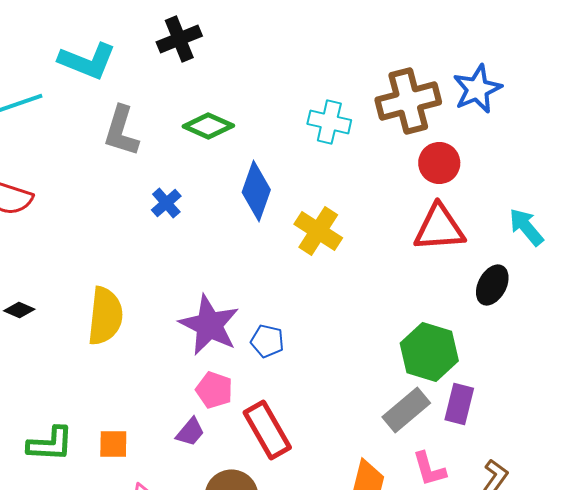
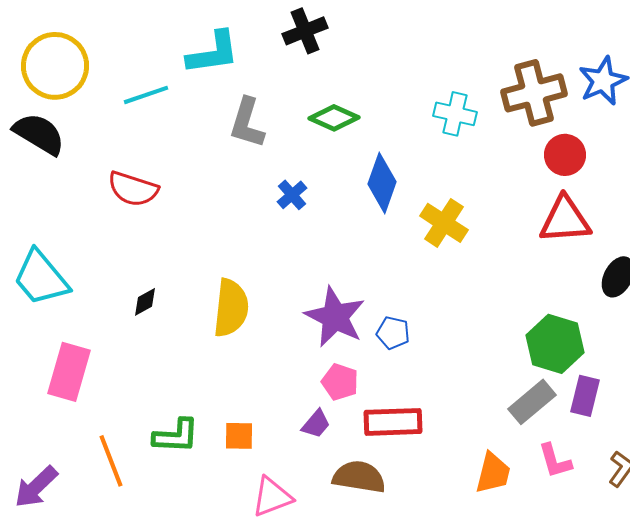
cyan L-shape: (87, 61) -> (213, 53), turned -30
black diamond: (19, 310) -> (145, 302), turned -52
red rectangle: (267, 430) -> (393, 422), turned -62

